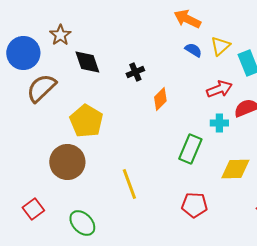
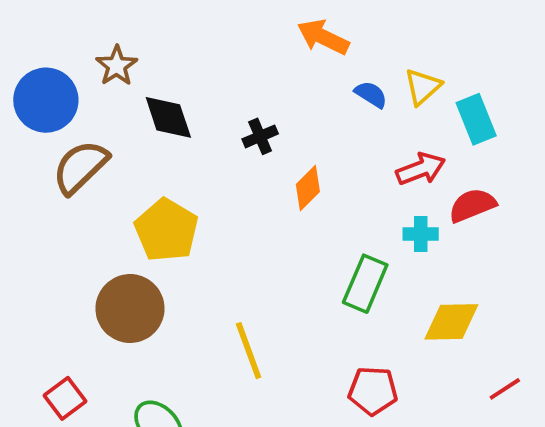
orange arrow: (187, 19) -> (323, 37), moved

